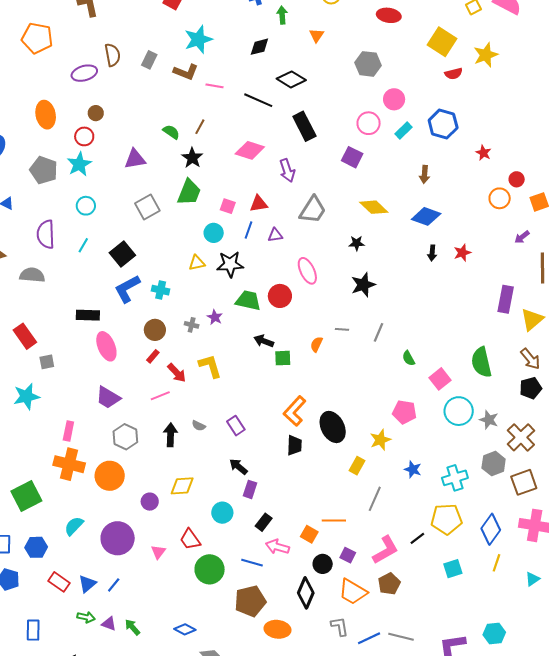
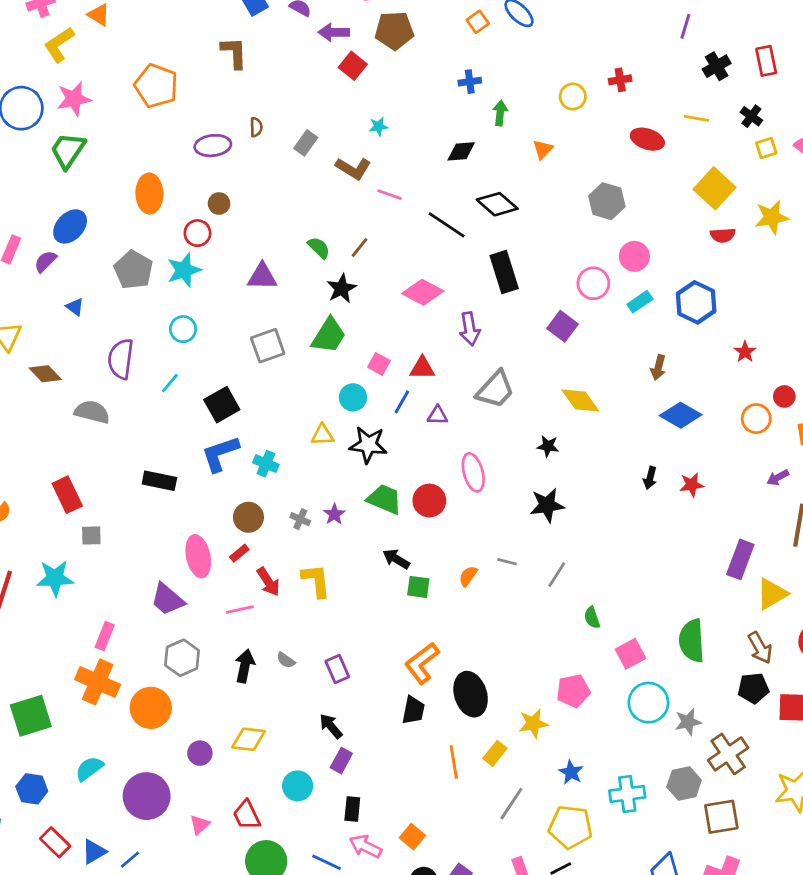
cyan star: (198, 39) -> (378, 126), size x0.5
brown semicircle: (112, 55) -> (256, 127), size x0.6
blue diamond: (426, 216) -> (681, 415), moved
pink ellipse: (106, 346) -> (198, 556), moved
pink pentagon: (404, 412) -> (573, 691), turned -30
gray star: (489, 420) -> (688, 722), turned 30
yellow pentagon: (446, 519) -> (570, 827), moved
orange line: (334, 520) -> (454, 762), moved, turned 70
black rectangle: (264, 522) -> (352, 809), turned -42

